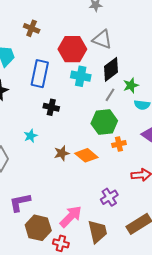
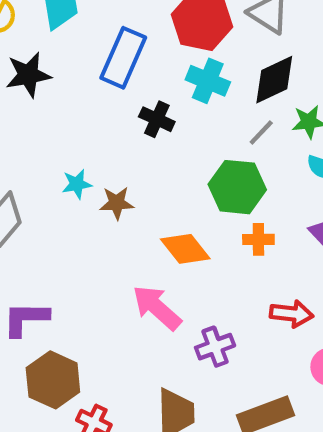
black cross: (51, 107) -> (157, 119), moved
brown star: (62, 153) -> (117, 203), moved
pink arrow: (71, 217) -> (157, 308), moved, turned -105

